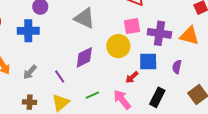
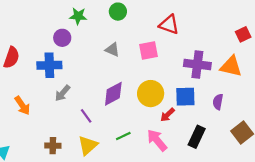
gray triangle: (84, 18) -> (112, 50), size x0.6
pink square: (132, 26) -> (148, 51), moved
yellow circle: (118, 46) -> (151, 94), moved
gray arrow: (30, 72) -> (63, 93), moved

